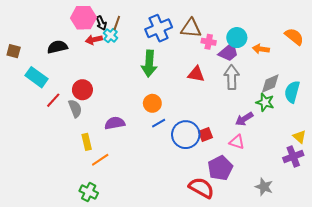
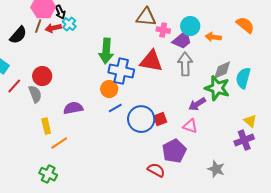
brown line: (117, 23) -> (38, 26), moved
blue cross: (159, 28) -> (121, 71), moved, turned 35
black semicircle: (57, 47) -> (18, 35), turned 144
red triangle: (196, 74) -> (151, 61), size x1.4
green star: (265, 102) -> (217, 88), size x1.4
red semicircle: (201, 188) -> (156, 170), size x0.7

